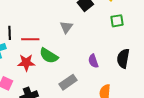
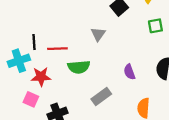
green semicircle: (49, 56) -> (79, 67), turned -36
red star: (26, 63) -> (41, 77), moved

